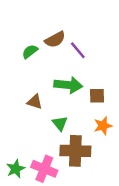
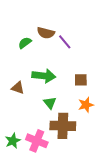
brown semicircle: (55, 40) -> (46, 33), turned 42
green arrow: (68, 85) -> (44, 76), moved
brown triangle: (35, 102) -> (18, 88), moved

